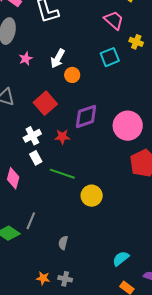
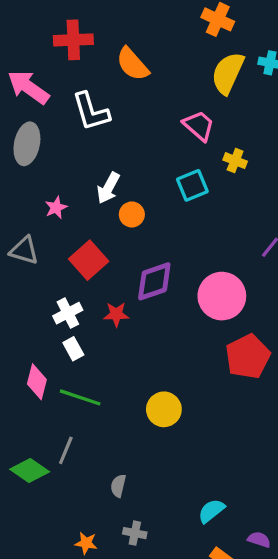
pink star: (26, 59) -> (56, 208), moved
green line: (62, 174) -> (80, 397), moved
gray cross: (65, 279) -> (135, 533), moved

